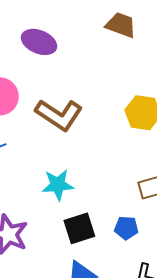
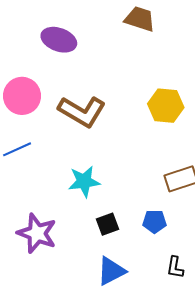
black square: (79, 228) -> (108, 224), size x0.7

